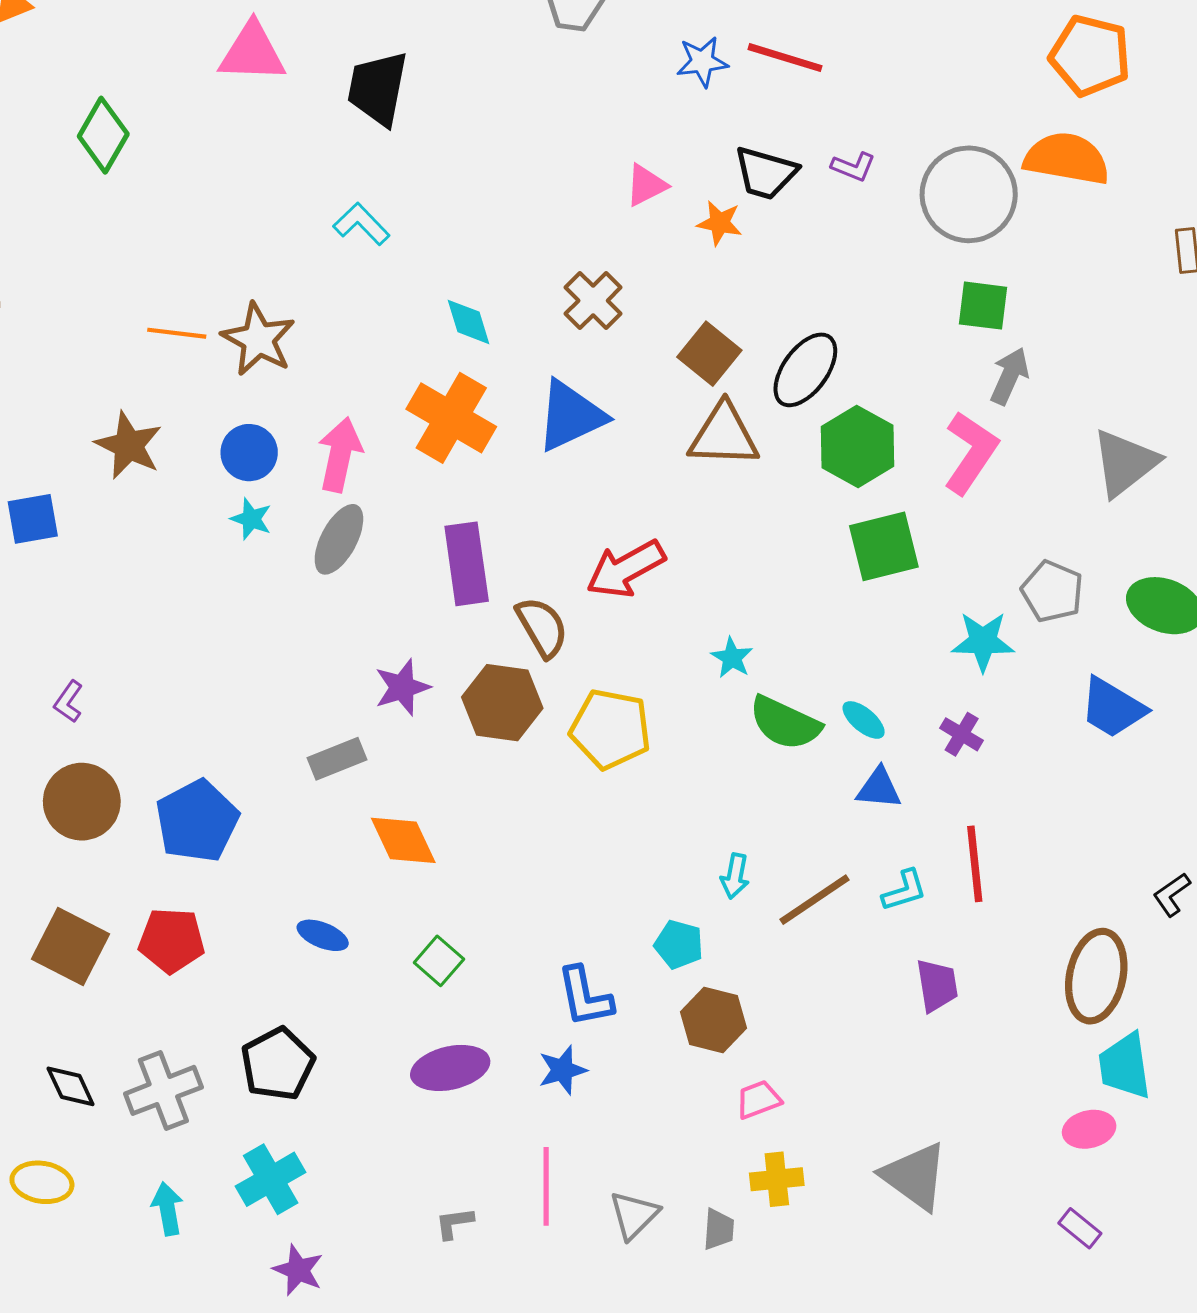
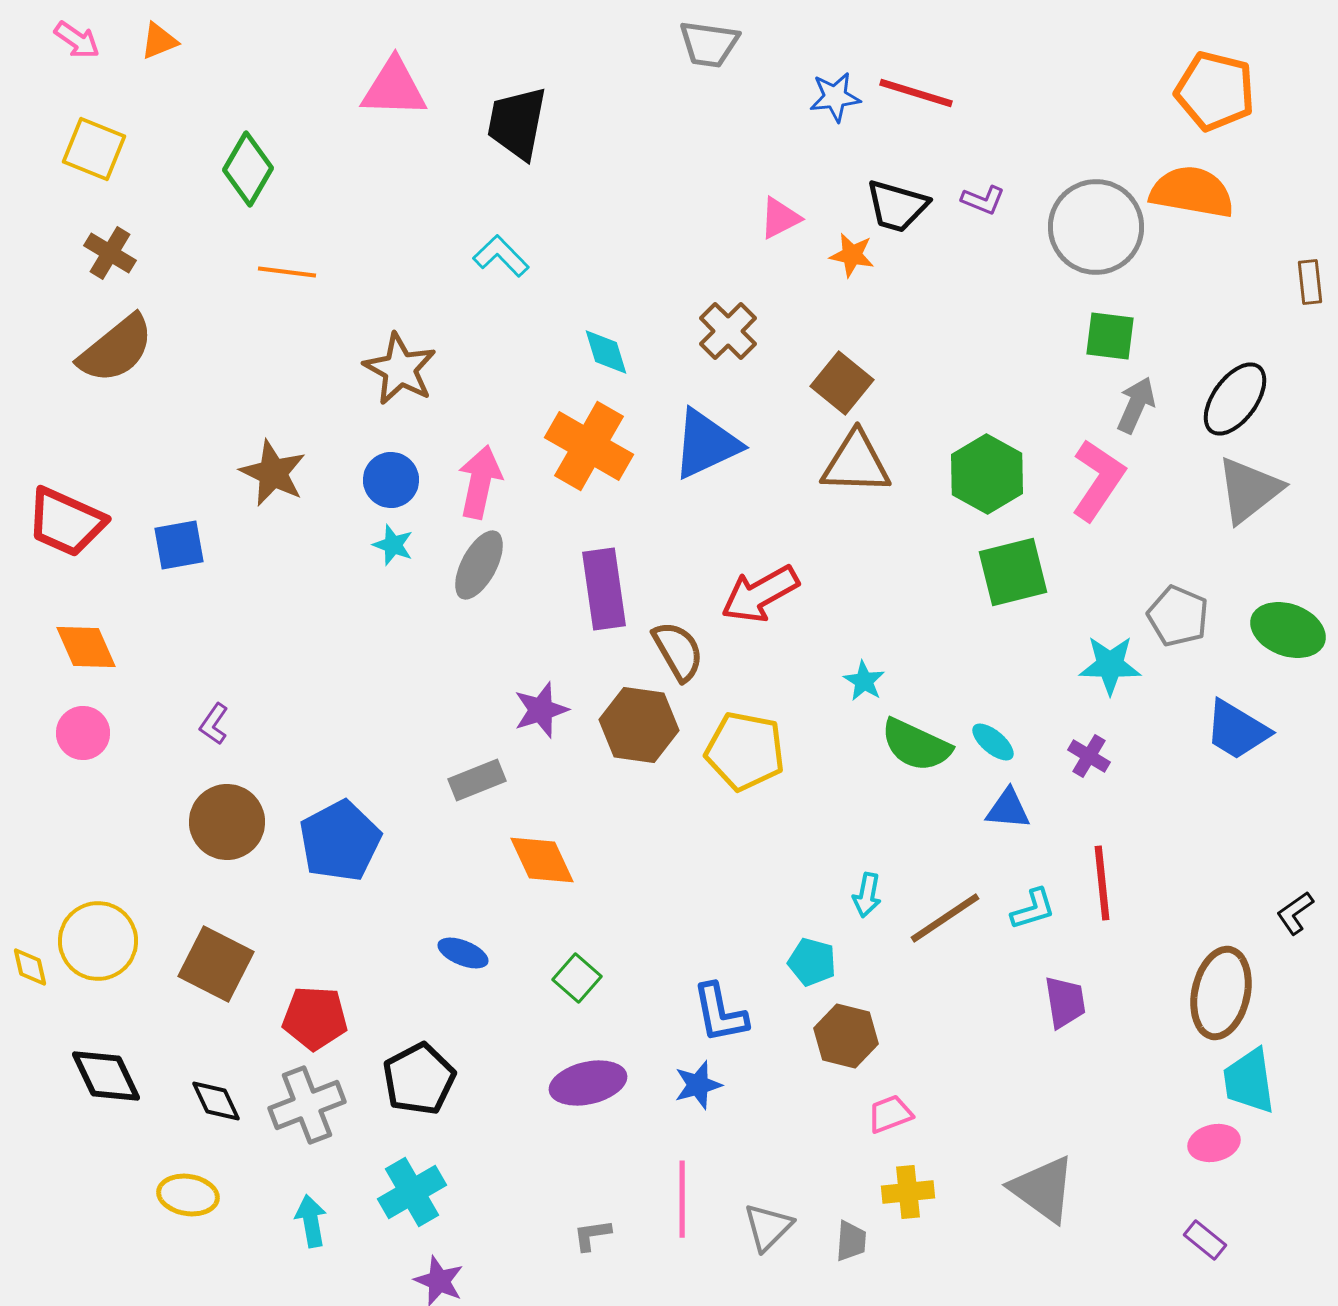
orange line: (177, 333) -> (287, 272), moved
black ellipse: (805, 370) -> (1235, 399), moved
red pentagon: (172, 940) -> (315, 1018), moved

